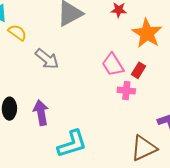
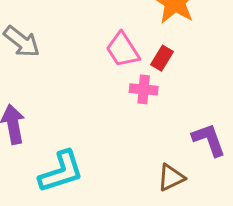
brown triangle: (144, 148) -> (171, 178), size x0.7

